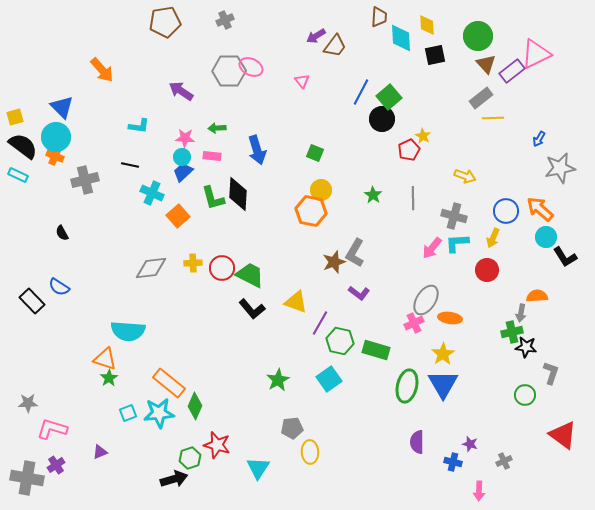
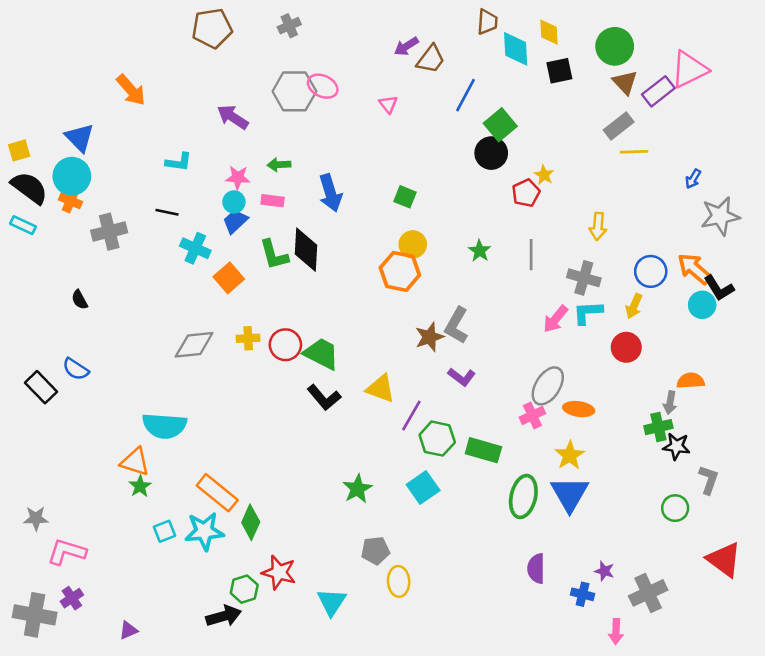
blue line: (361, 92) -> (465, 95), moved
yellow arrow: (465, 176) -> (598, 226), turned 75
black L-shape: (565, 257) -> (719, 288), moved
purple triangle: (100, 452) -> (128, 630), moved
gray cross: (504, 461) -> (648, 593), size x1.8

